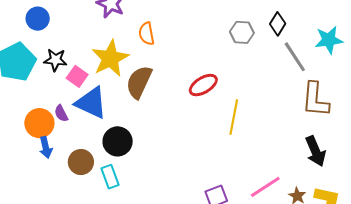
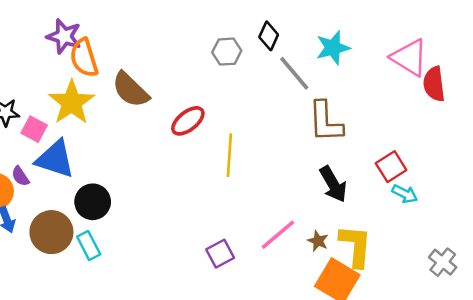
orange semicircle: (147, 34) -> (84, 58), moved, size x1.4
brown semicircle: (139, 82) -> (130, 90), moved, turned -64
brown circle: (81, 162) -> (51, 232), size x1.4

